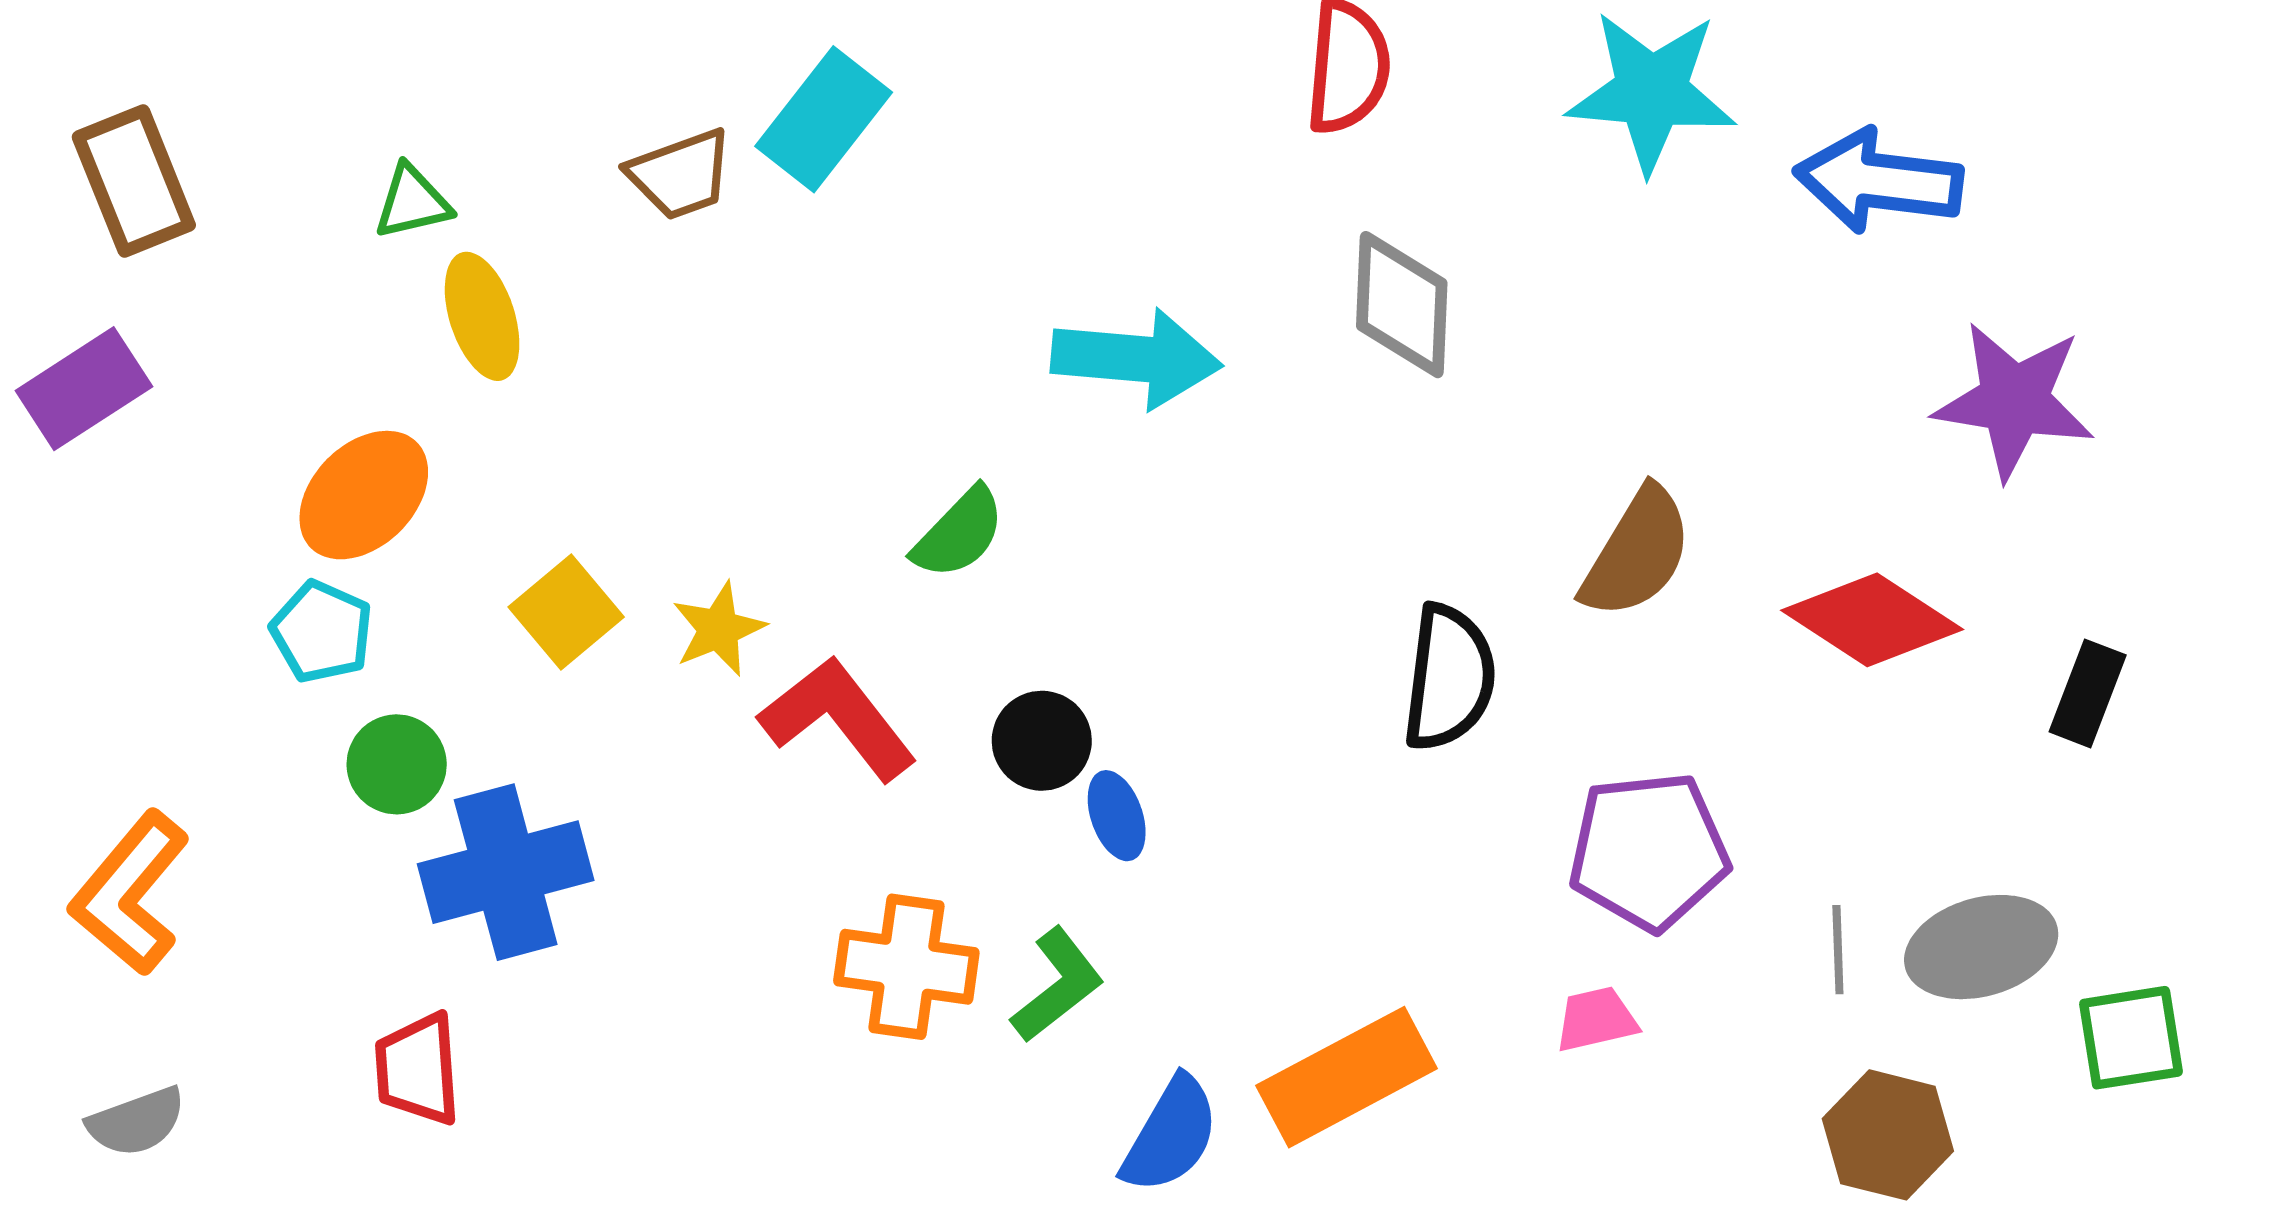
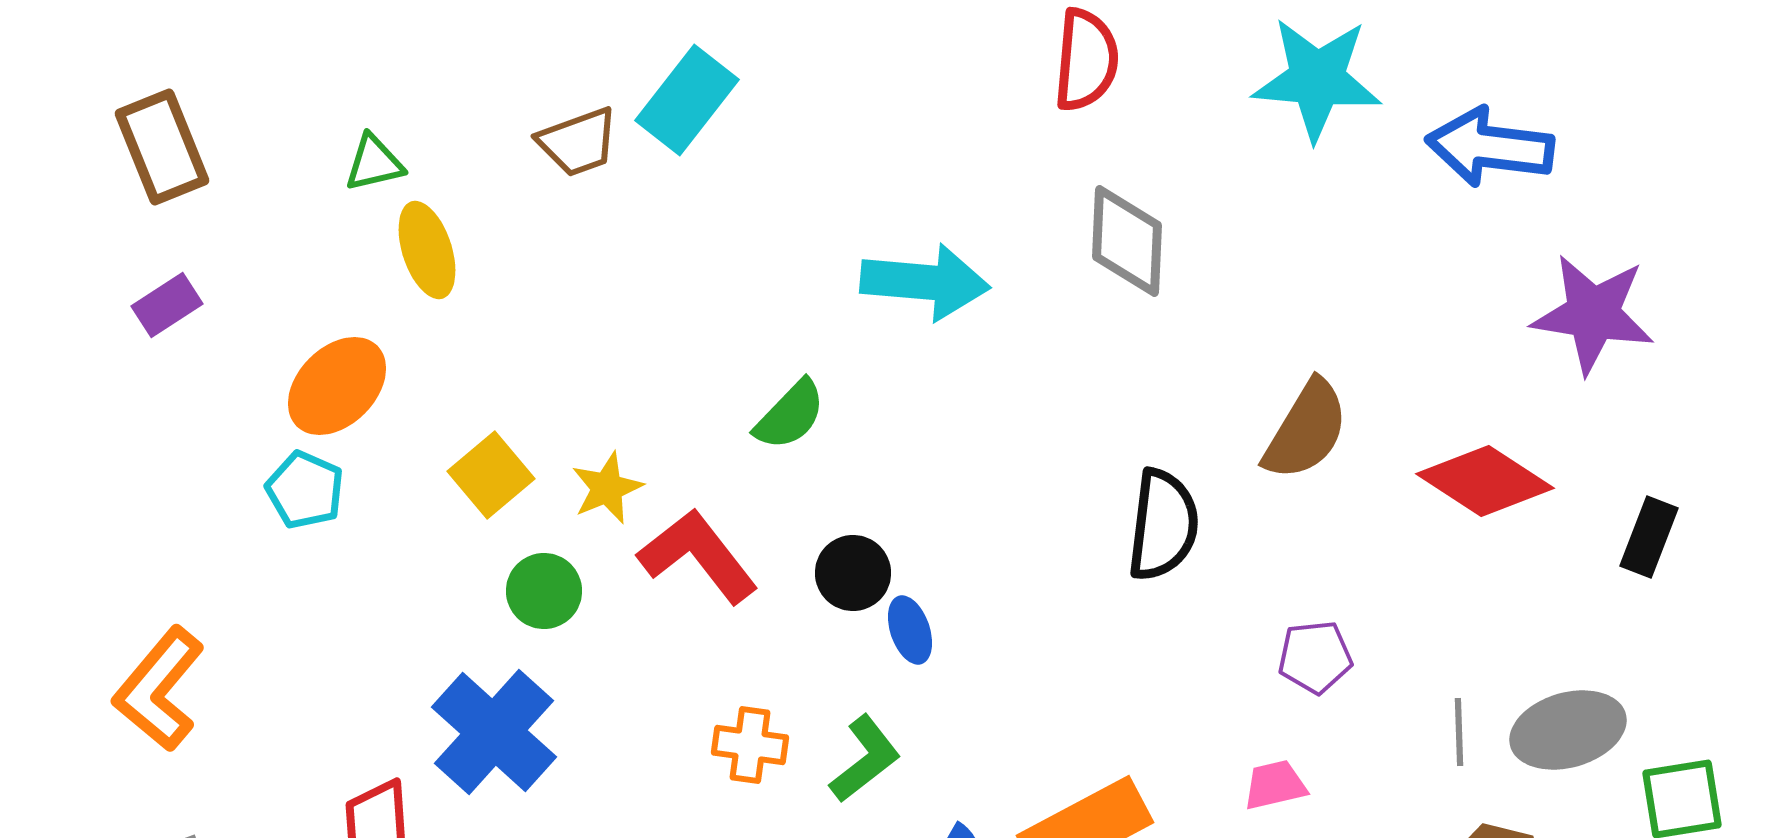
purple rectangle: (84, 389) -> (167, 305), moved, size x0.7
green circle: (397, 764) -> (544, 591), moved
purple pentagon: (1649, 851) -> (1315, 657), size x0.6
blue cross: (506, 872) -> (494, 732), moved, turned -33
orange cross: (906, 967) -> (750, 745), size x0.7

